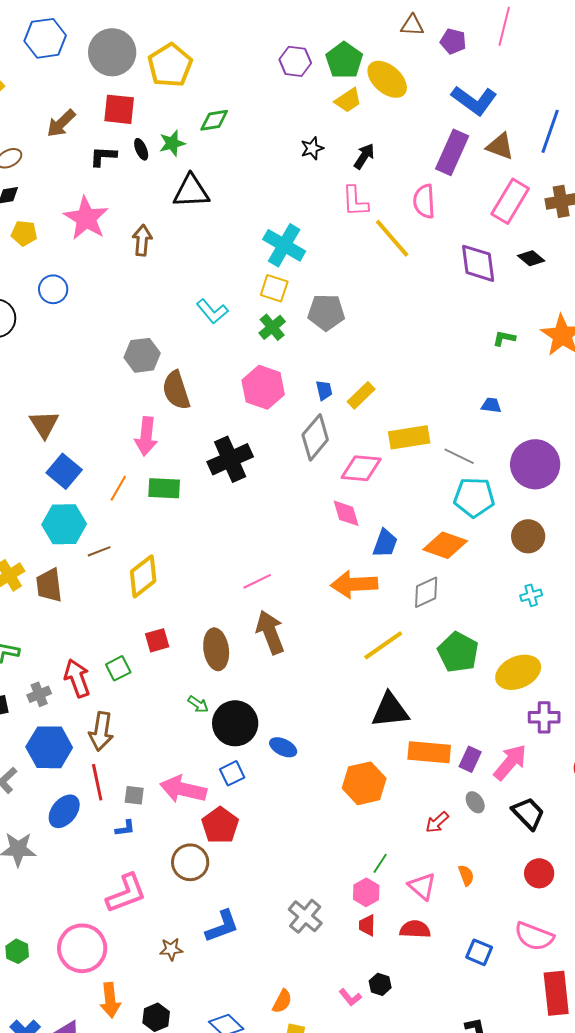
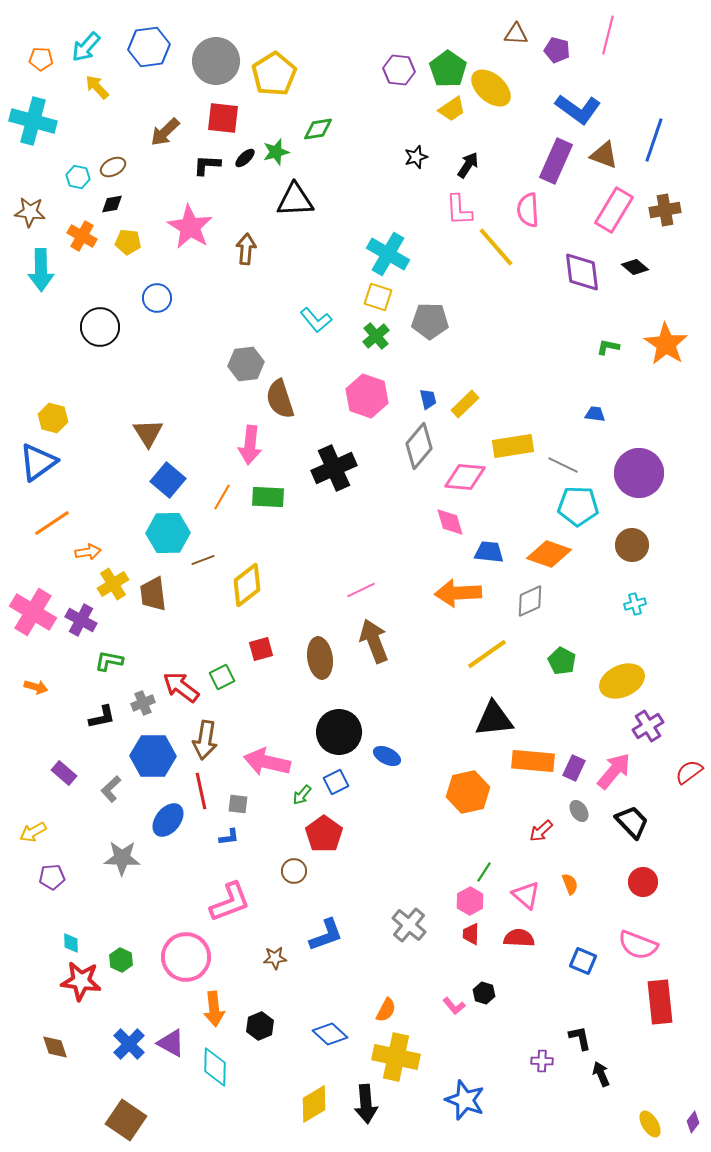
black ellipse: (141, 149) -> (245, 158), turned 70
blue trapezoid: (385, 543) -> (489, 552), turned -104
green pentagon: (458, 652) -> (562, 661), size x0.7
red arrow: (77, 678) -> (181, 687), turned -33
green arrow: (198, 704) -> (302, 795), moved, turned 95
purple cross: (544, 717) -> (648, 726), turned -32
pink arrow: (183, 789) -> (267, 762), moved
brown circle: (190, 862) -> (294, 871), size x0.7

